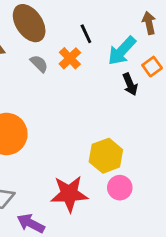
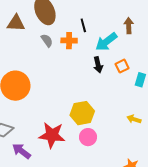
orange cross: (70, 58) -> (69, 41), turned 35
orange square: (152, 67) -> (122, 66), moved
black arrow: (130, 84) -> (98, 65), moved

